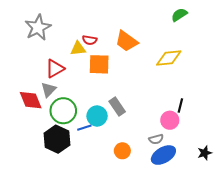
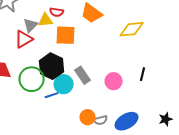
gray triangle: (49, 90) -> (31, 25), moved
pink circle: (170, 120) -> (114, 81), moved
black hexagon: (57, 139) -> (52, 66), moved
gray semicircle: (156, 139) -> (101, 120), moved

